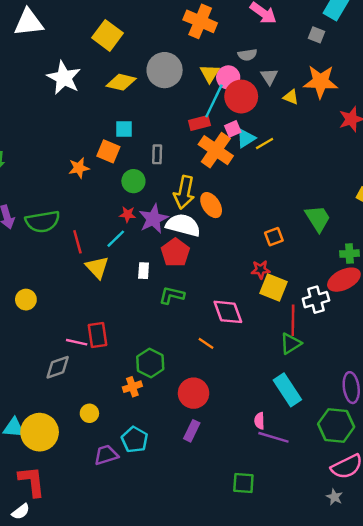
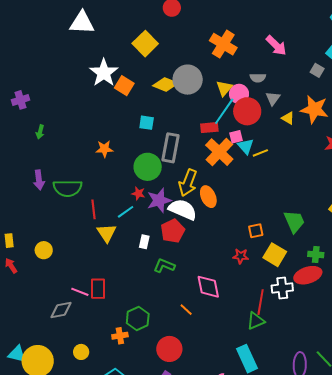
yellow diamond: (121, 82) -> (165, 85), moved
cyan triangle: (246, 138) -> (246, 146), turned -48
orange square: (108, 151) -> (124, 86), moved
gray rectangle: (157, 154) -> (170, 148), size x1.8
green circle: (133, 181) -> (148, 167), size x1.4
yellow square: (274, 287) -> (275, 255), moved

